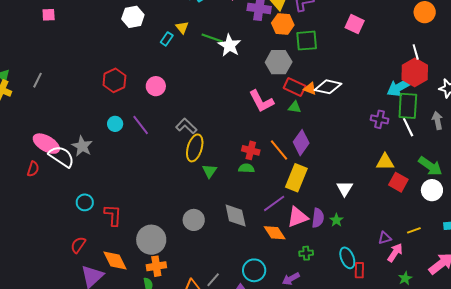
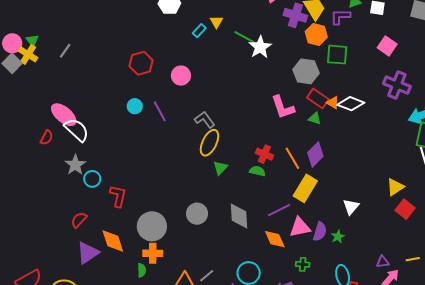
purple cross: (380, 119) -> (397, 85), moved, size x1.5
gray star: (82, 146) -> (75, 165), moved
yellow triangle: (385, 162) -> (395, 187), turned -42

